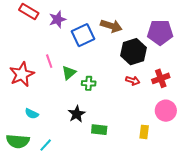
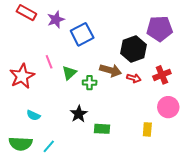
brown arrow: (111, 26) -> (111, 70), moved

